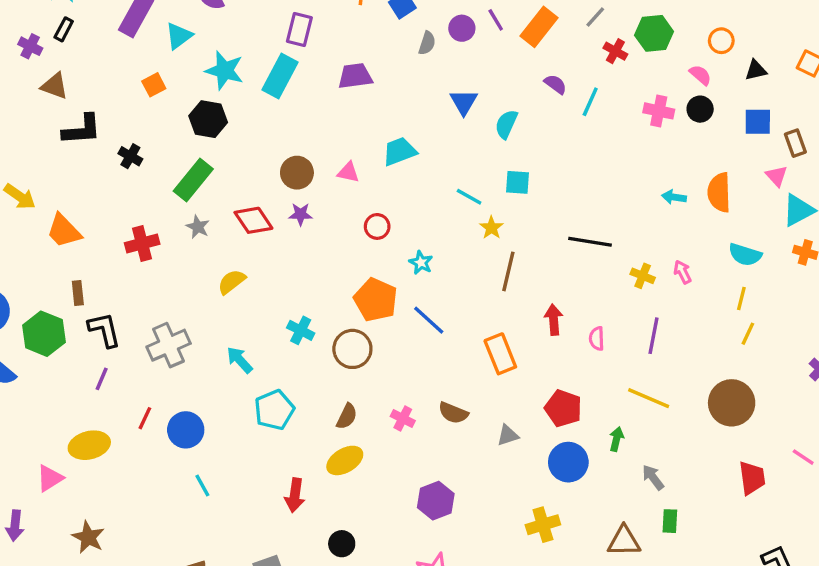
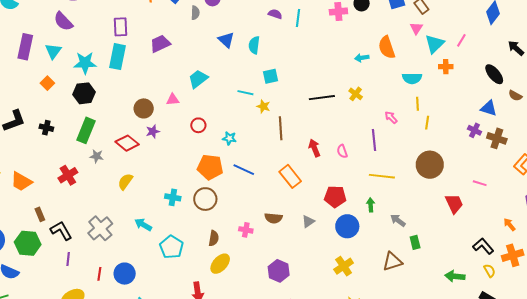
pink triangle: (776, 176) -> (416, 28), turned 32
pink arrow: (683, 272) -> (391, 117), moved
yellow cross: (643, 276) -> (356, 94), moved, turned 32

